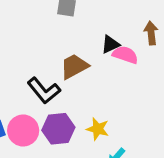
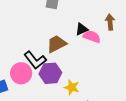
purple hexagon: (58, 129) -> (50, 73), moved
pink circle: (23, 131) -> (21, 73), moved

